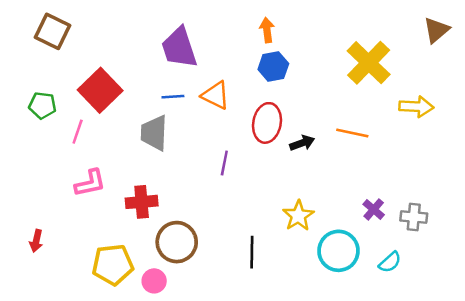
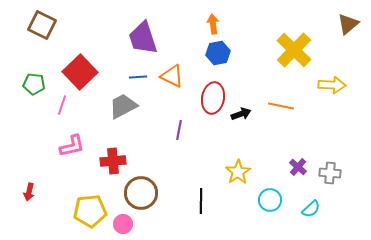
gray trapezoid: (154, 133) -> (123, 106), turned 60
cyan circle: (338, 251) -> (270, 200), size x0.7

